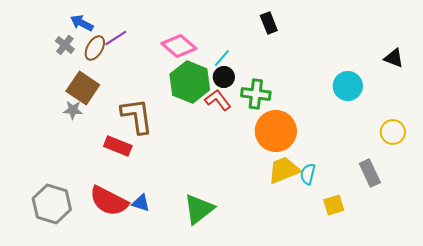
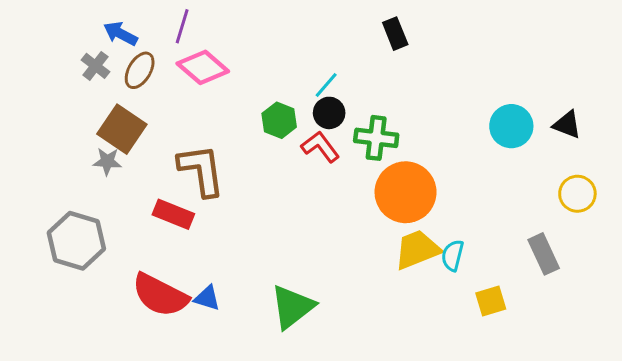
purple line: (116, 38) -> (182, 26), moved, turned -40
pink diamond: (179, 46) -> (203, 67), moved
black triangle: (394, 58) -> (567, 125), moved
green hexagon: (190, 82) -> (279, 120), size x0.6
gray hexagon: (52, 204) -> (76, 241), moved

